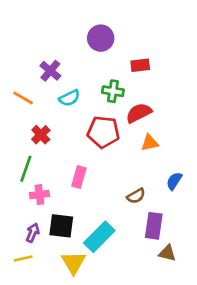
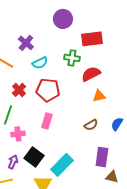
red rectangle: (140, 65) -> (92, 39), size x1.5
red pentagon: (103, 132) -> (48, 90), moved
brown semicircle: (136, 196) -> (91, 125), moved
black square: (61, 226) -> (34, 157), turned 30

